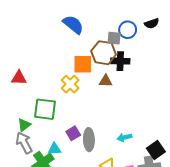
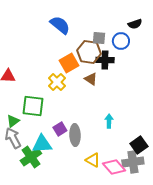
blue circle: (128, 30) -> (121, 41), moved
orange square: (83, 64) -> (69, 63), turned -30
brown triangle: (106, 81) -> (91, 79), turned 32
cyan arrow: (124, 137) -> (109, 121), moved, turned 104
cyan triangle: (54, 149) -> (42, 144), size x1.5

